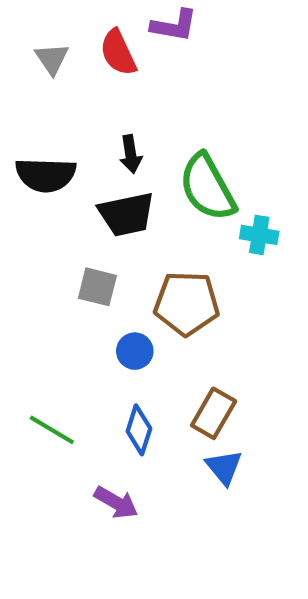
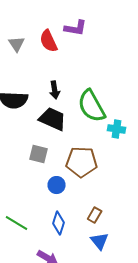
black trapezoid: (126, 214) -> (53, 119), turned -144
brown rectangle: (214, 413) -> (95, 215), size x0.7

